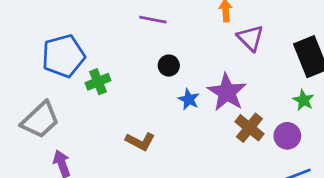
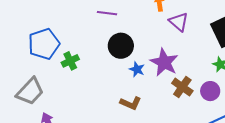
black circle: (169, 66) -> (121, 46), size x1.6
brown L-shape: (140, 141) -> (131, 103), moved

